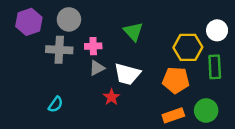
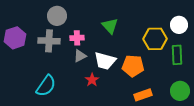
purple hexagon: (29, 22) -> (15, 38), moved
orange pentagon: (176, 80) -> (133, 66), moved
cyan semicircle: (56, 104) -> (46, 86), size x1.6
green circle: (206, 110) -> (180, 91), moved

